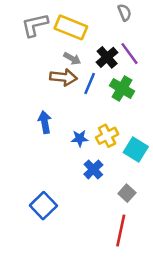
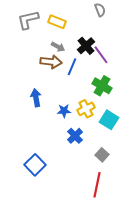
yellow rectangle: (71, 27) -> (57, 22), size x0.7
purple line: (129, 54) -> (101, 55), moved
green cross: (122, 88) -> (102, 86), moved

